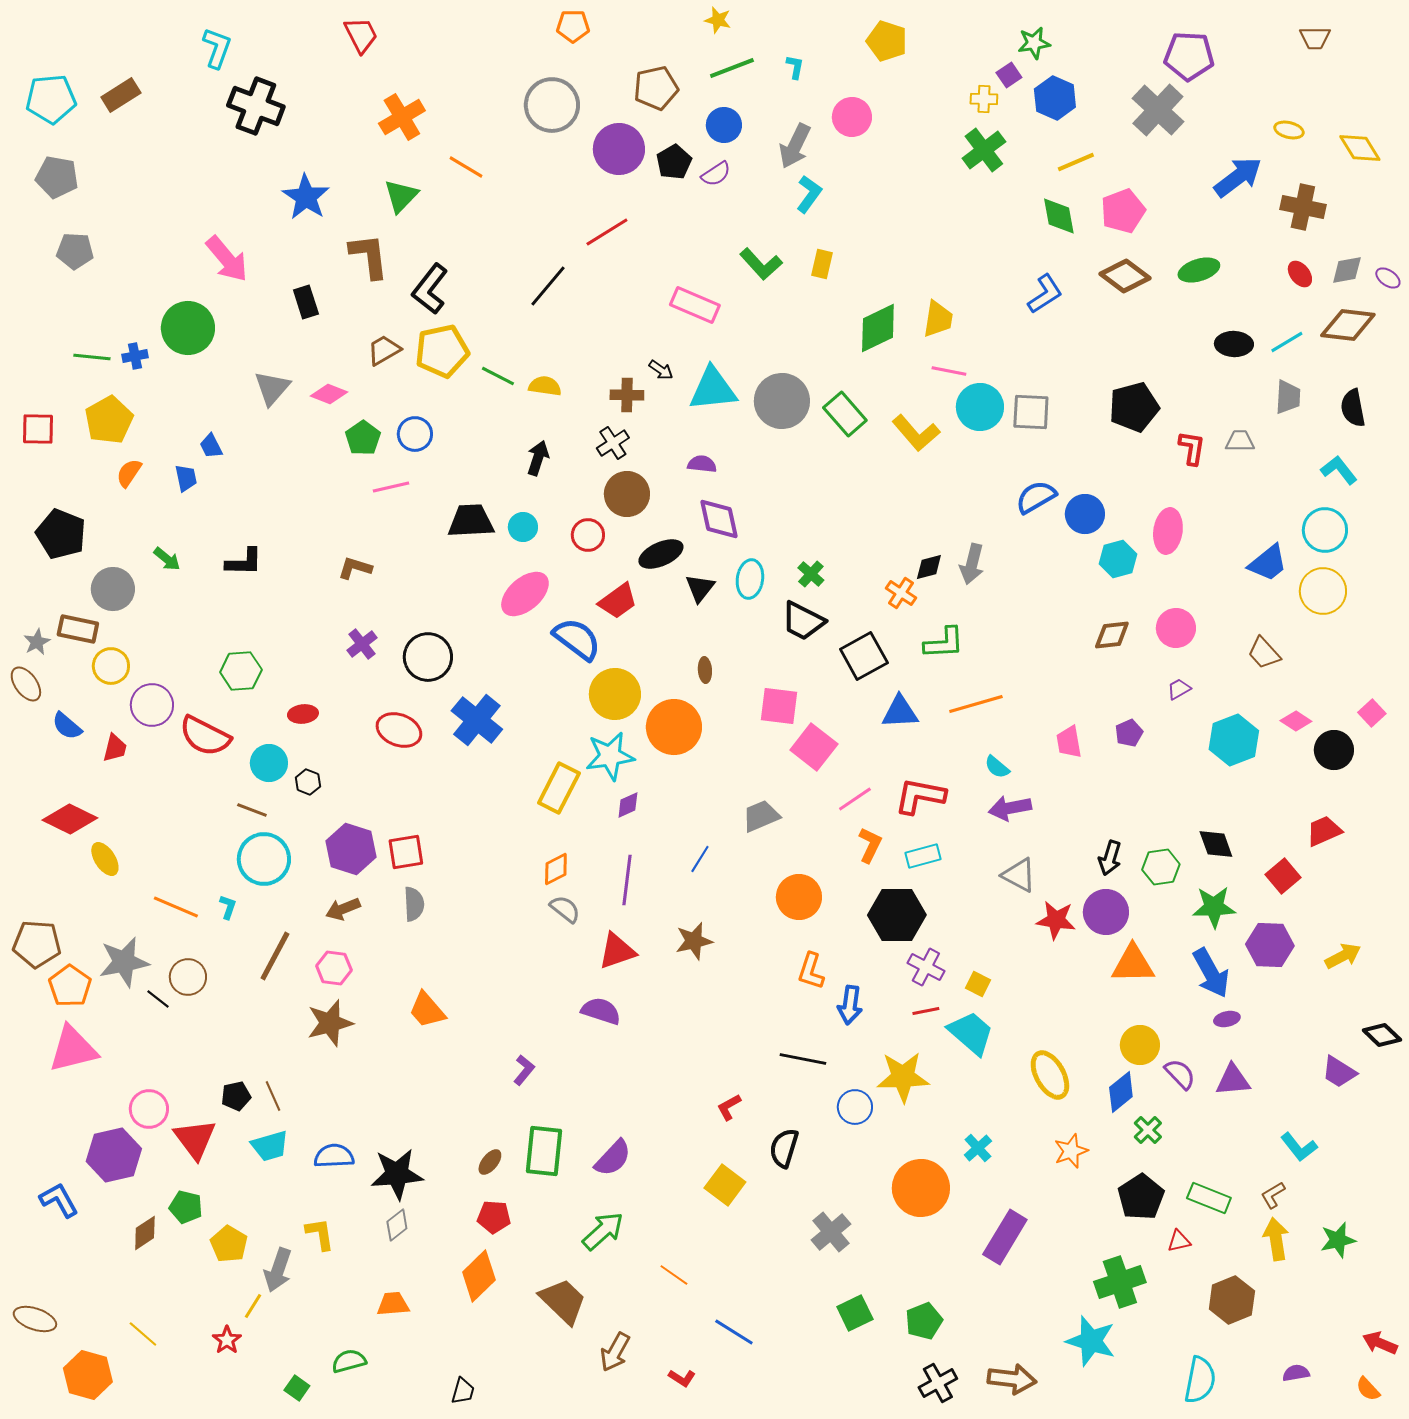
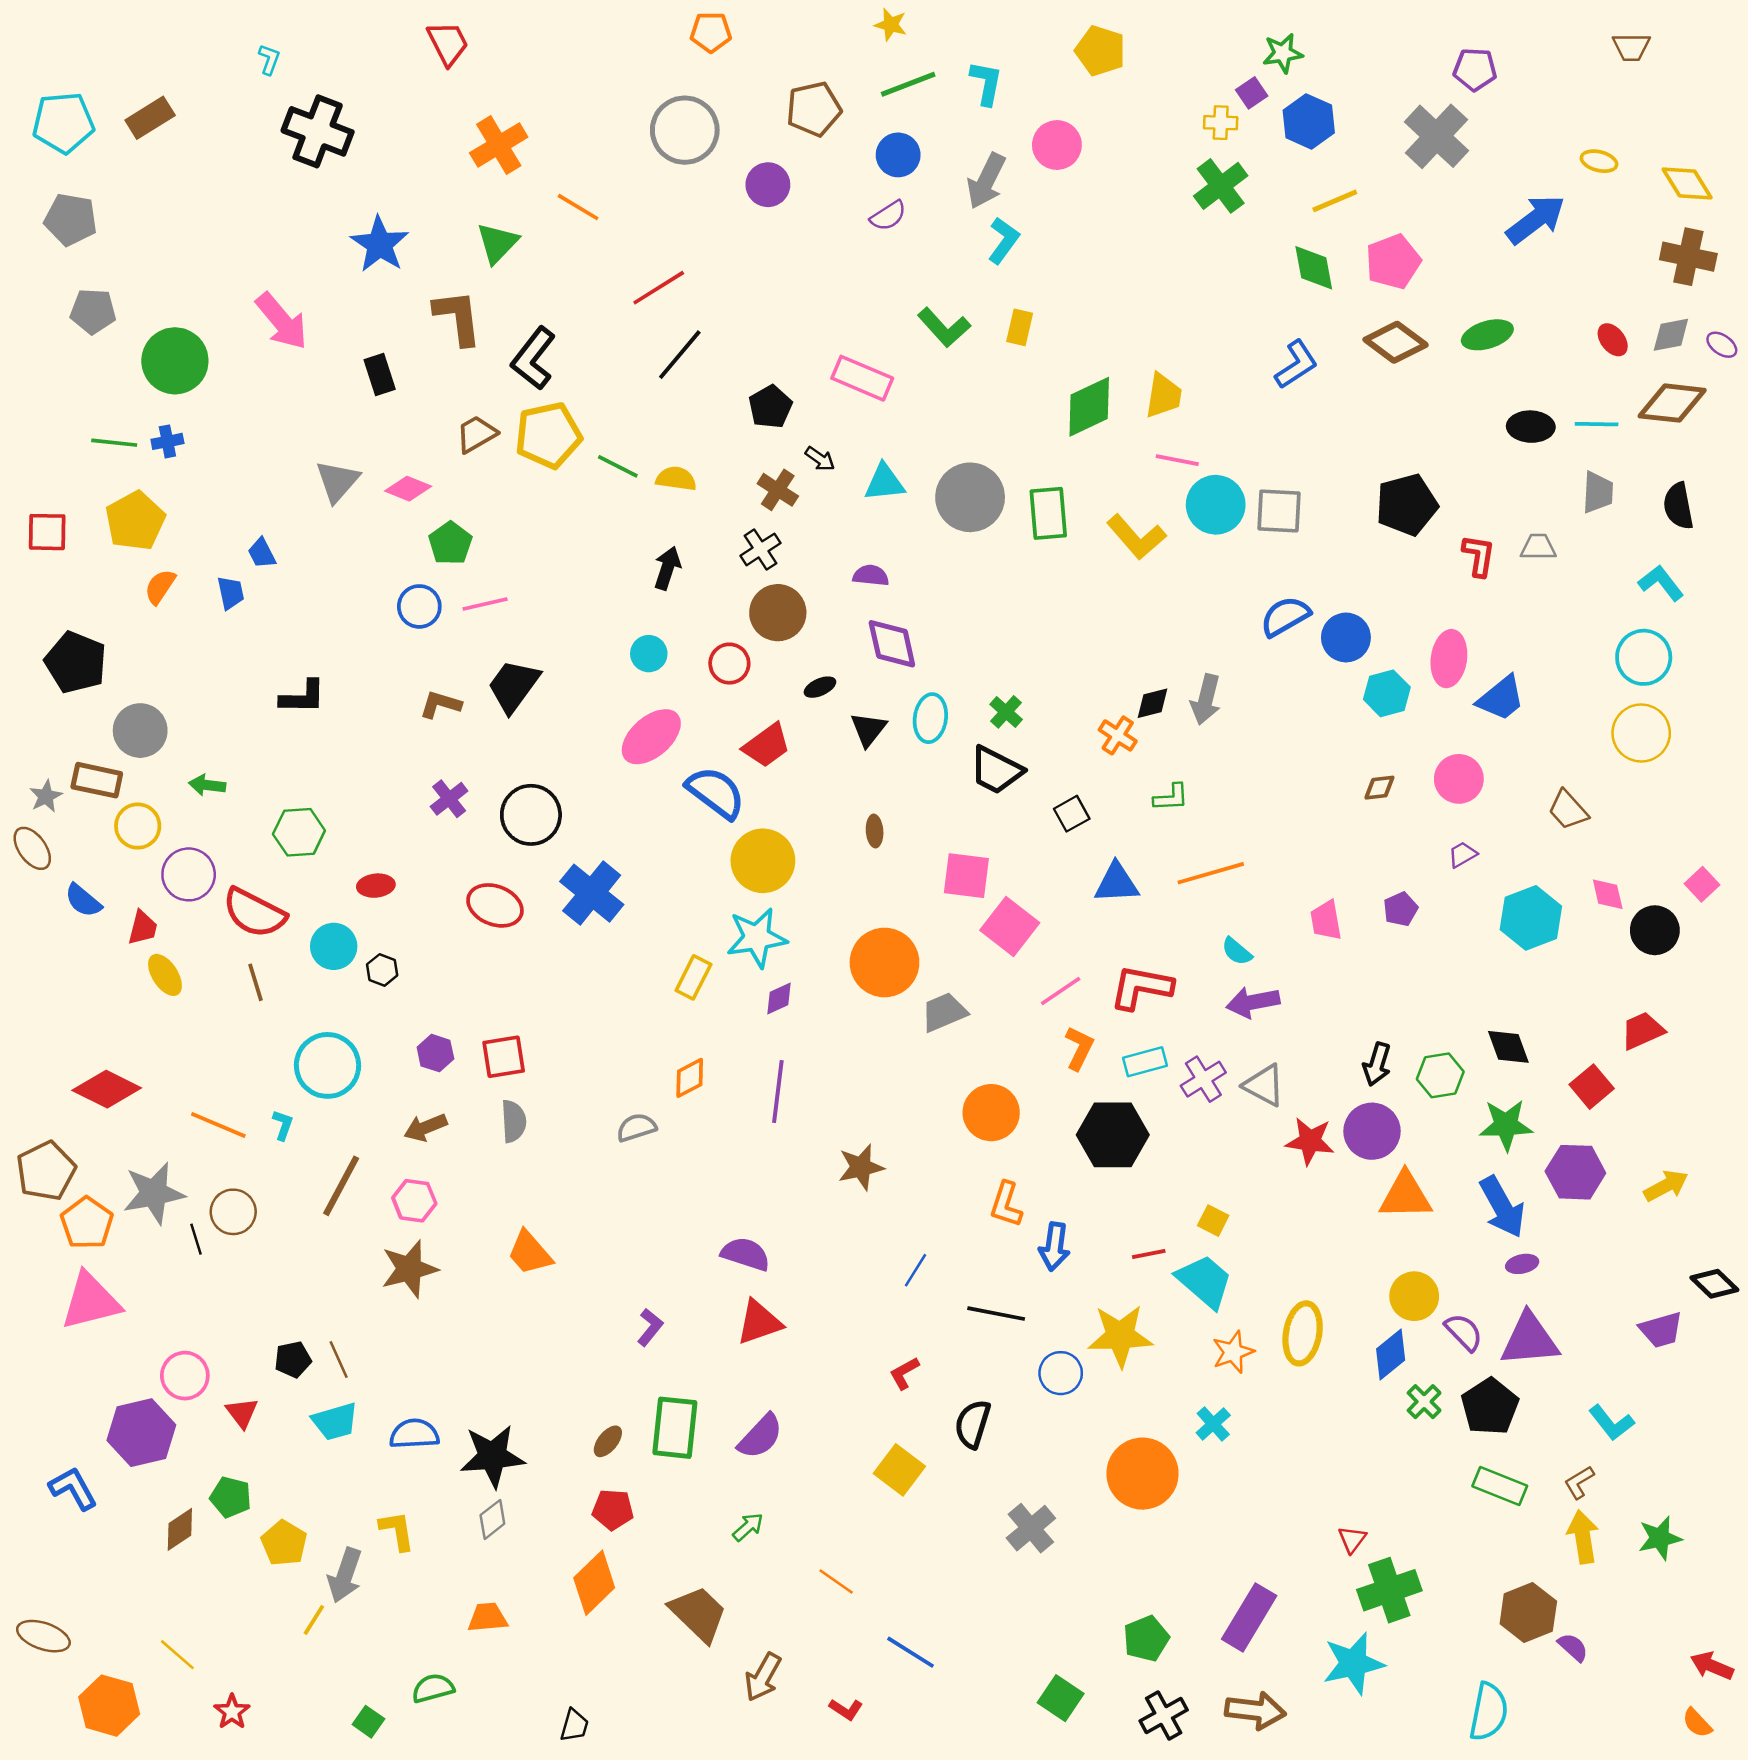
cyan L-shape: (217, 48) -> (269, 59), size x0.6
purple pentagon: (1189, 56) -> (1475, 69), size x0.7
cyan L-shape: (795, 67) -> (986, 83), size x1.5
purple circle: (619, 149) -> (768, 185), size x0.7
black pentagon: (674, 162) -> (770, 407), moved
brown cross: (1303, 207) -> (1688, 257), moved
red line: (607, 232) -> (659, 288), moved
green circle: (188, 328) -> (175, 361), moved
cyan line: (1287, 342) -> (1597, 424), turned 32
cyan triangle: (713, 389) -> (884, 482), size x0.7
brown cross: (627, 395) -> (778, 490), turned 32
green rectangle: (845, 414) -> (1048, 513), turned 36
blue circle: (415, 434) -> (419, 606), moved
black trapezoid: (471, 521) -> (514, 686), moved, turned -51
black ellipse: (661, 554) -> (820, 687), size x0.6
green arrow: (167, 559) -> (207, 785), moved, turned 148
blue trapezoid: (1268, 563) -> (1501, 698), moved
brown diamond: (1112, 635) -> (1379, 788), size x0.7
green L-shape: (944, 643) -> (1171, 798), size x0.7
black square: (864, 656) -> (1072, 814), size x0.6
pink diamond: (1296, 721) -> (1608, 894), turned 44
orange circle: (674, 727) -> (884, 962), moved
yellow rectangle: (559, 788) -> (693, 977), size x0.7
brown line: (252, 810) -> (256, 982), moved, turned 52
red diamond: (70, 819) -> (107, 1089), moved
purple hexagon: (351, 849) -> (435, 1053), size x0.6
yellow ellipse: (105, 859) -> (165, 975), moved
blue line: (700, 859) -> (915, 1270), moved
gray semicircle: (565, 909) -> (636, 1127), moved, turned -56
brown pentagon: (37, 944) -> (46, 1171), turned -30
red triangle: (617, 951) -> (759, 1322), moved
purple cross: (926, 967) -> (1203, 1079), moved, turned 30
black line: (158, 999) -> (196, 1239), turned 35
purple trapezoid: (1339, 1072) -> (1661, 1330), turned -48
yellow ellipse: (1050, 1075) -> (1303, 1333), turned 39
purple triangle: (1233, 1080) -> (1530, 1340), size x1.4
red triangle: (195, 1139) -> (242, 1413), size x0.6
orange star: (1071, 1151) -> (1233, 1352), moved
black pentagon: (1141, 1197) -> (1490, 1407), moved
green arrow: (603, 1231) -> (748, 1527), size x0.6
purple rectangle: (1005, 1237) -> (1249, 1617), moved
red triangle: (1179, 1241) -> (1352, 1539), moved, turned -40
green square: (855, 1313) -> (1061, 1698), moved, turned -30
red star: (227, 1340) -> (232, 1712), moved
cyan star: (1091, 1341) -> (1353, 1663), turned -30
purple semicircle: (1296, 1373) -> (1573, 1647), moved, turned 52

